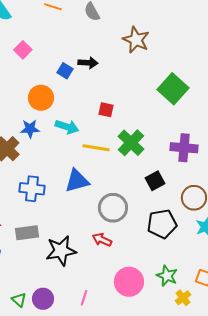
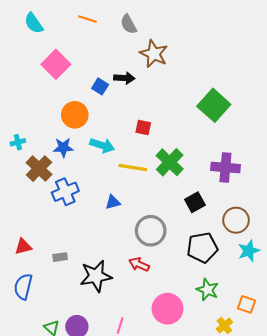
brown star: (136, 40) -> (154, 54), moved
pink square: (23, 50) -> (56, 64), size x1.5
blue triangle: (77, 181) -> (113, 202), size x0.6
blue cross: (32, 189) -> (65, 192), moved, turned -30
gray rectangle: (27, 233) -> (60, 257), size x0.6
green star: (167, 276) -> (208, 290), moved

